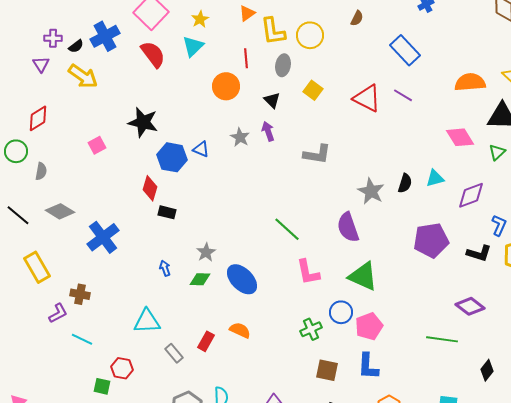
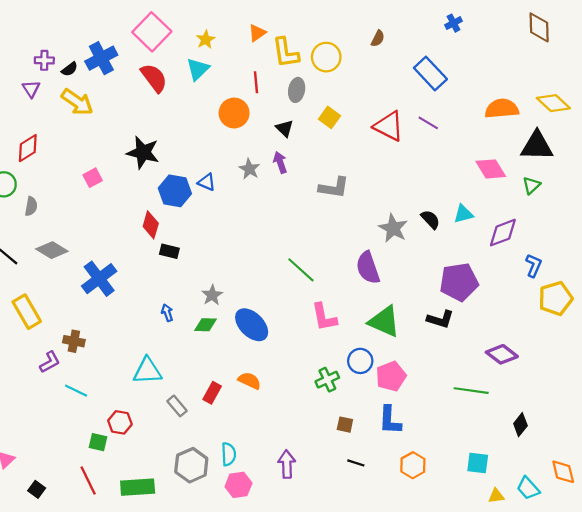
black semicircle: (405, 183) -> (430, 219), turned -60
black L-shape: (479, 253) -> (440, 319), moved
brown square: (327, 370) -> (345, 425), size x0.7

